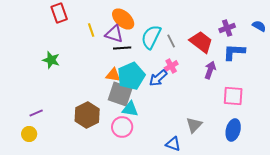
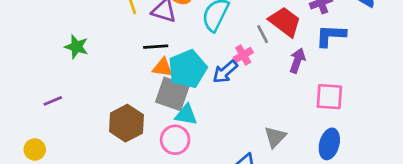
gray line: (171, 41) -> (263, 34), moved
black line: (122, 48) -> (156, 47), moved
purple line: (36, 113) -> (53, 101), moved
yellow circle: (29, 134) -> (35, 150), moved

